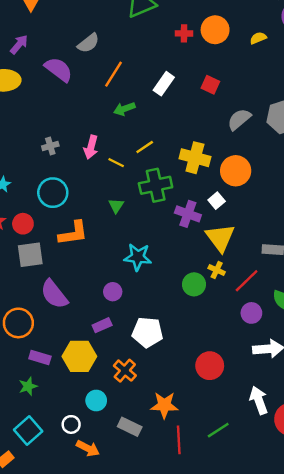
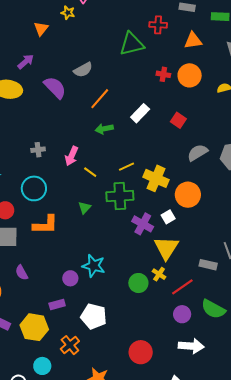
yellow line: (145, 147) -> (126, 167), moved
cyan star: (138, 257) -> (94, 266), moved
purple semicircle: (54, 294) -> (22, 273), size x0.6

